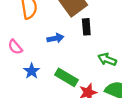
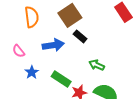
black rectangle: (86, 27) -> (80, 36), turned -48
blue arrow: (55, 38) -> (53, 45), size x1.5

